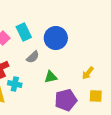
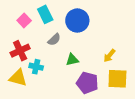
yellow square: (96, 96) -> (117, 79), size x1.5
purple pentagon: (66, 100) -> (87, 83), turned 30

